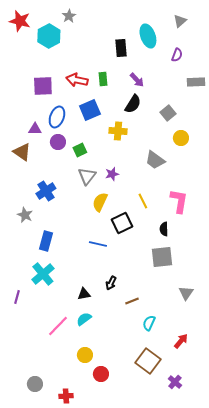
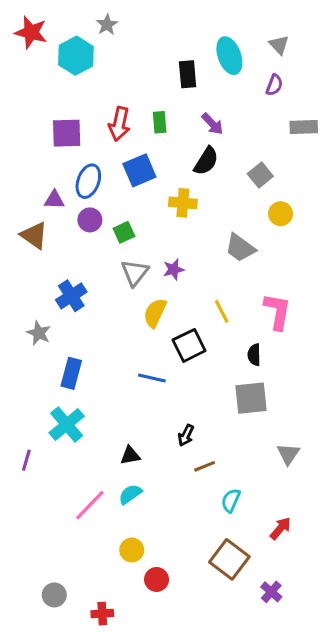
gray triangle: (180, 21) -> (279, 45), moved, turned -32
red arrow: (77, 80) -> (119, 124), turned -90
black arrow: (111, 283) -> (186, 435), moved

